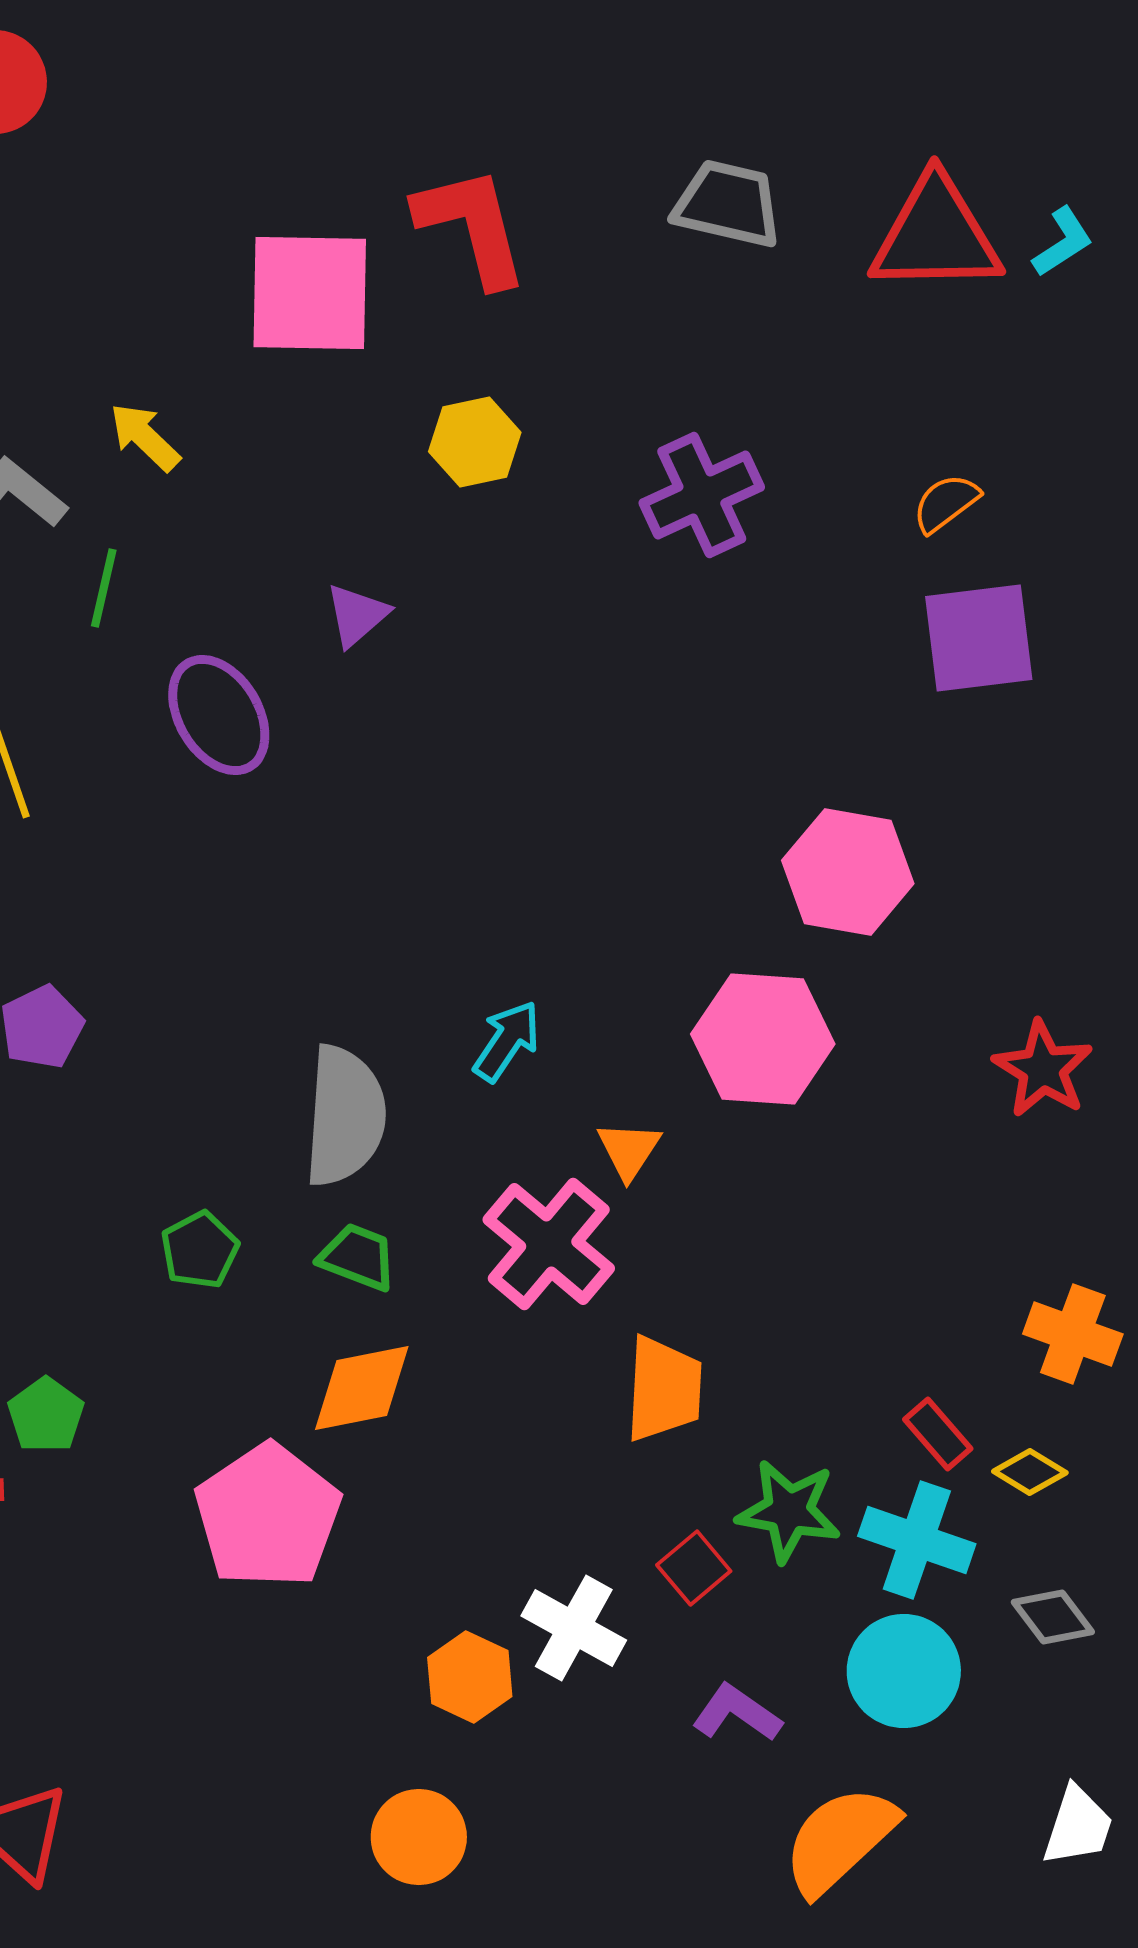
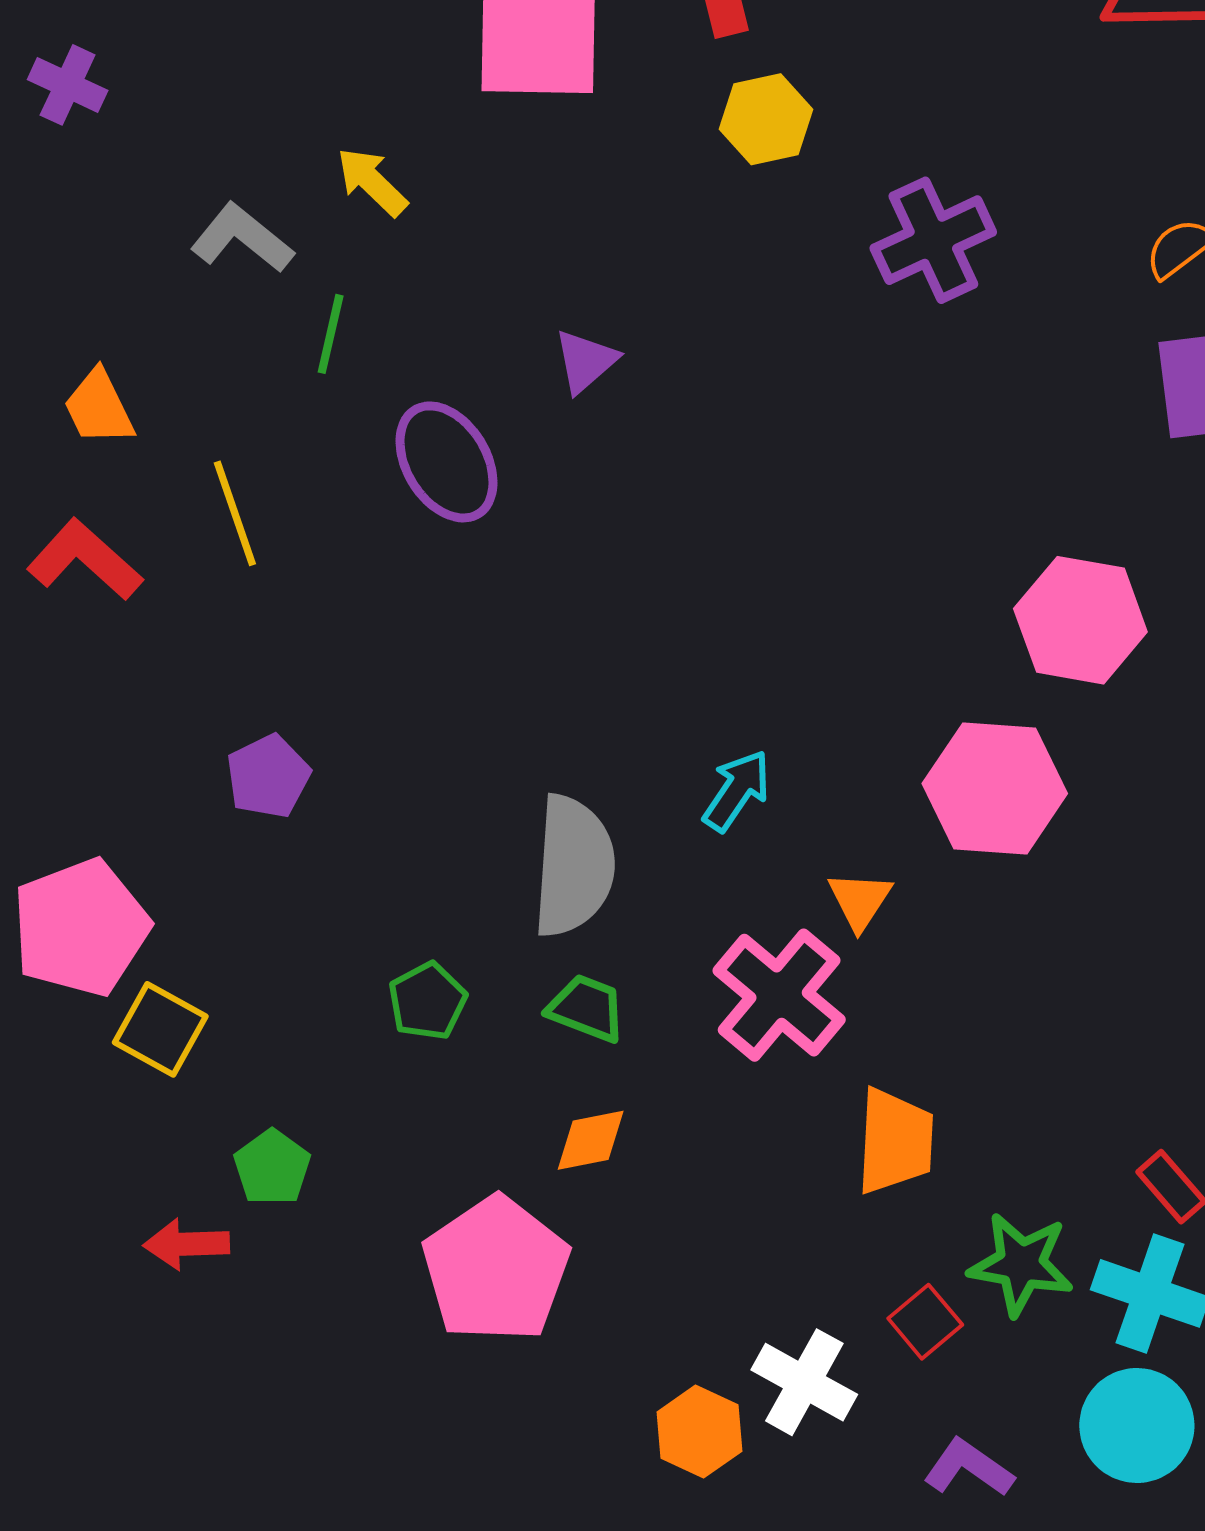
yellow hexagon: (475, 442) -> (766, 119), moved
orange diamond: (362, 1388) -> (591, 1140), size x0.7

